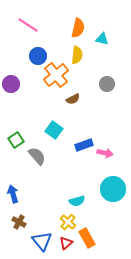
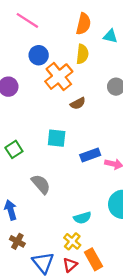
cyan square: (54, 130) -> (57, 138), turned -30
gray semicircle: (37, 156) -> (41, 184), moved

